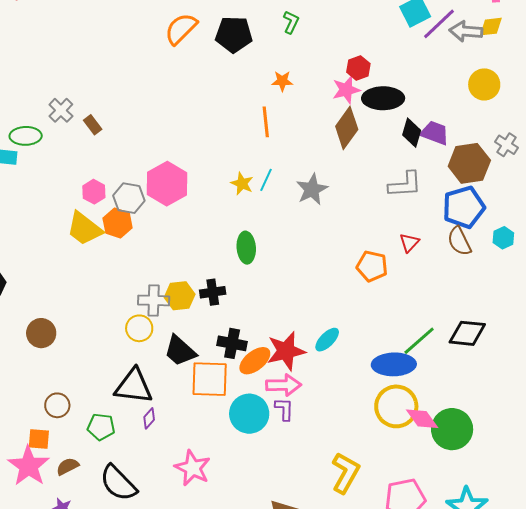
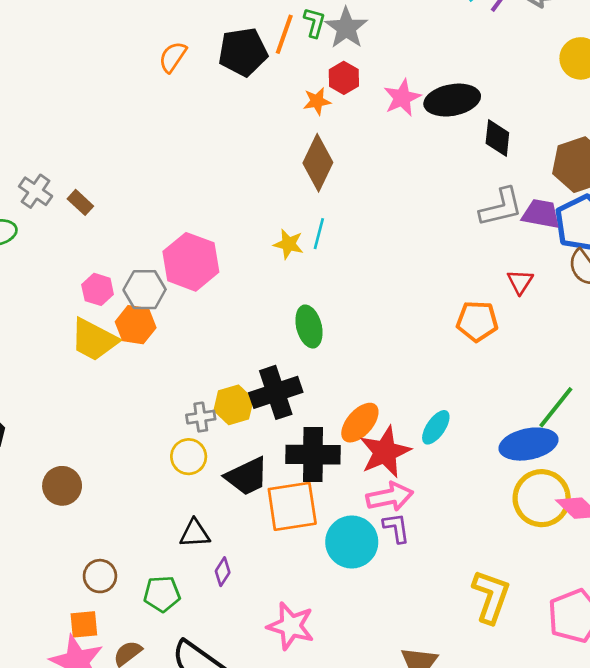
orange semicircle: (181, 29) -> (173, 57), size x0.7
red hexagon: (358, 68) -> (344, 78), moved
orange line: (266, 122) -> (284, 34), moved, turned 36
brown diamond: (347, 128) -> (318, 163), moved
purple trapezoid: (435, 133) -> (541, 214), moved
gray star: (312, 189) -> (346, 28), moved
black cross: (213, 292) -> (276, 392), size x1.5
gray cross: (154, 300) -> (201, 417), size x0.7
black cross: (232, 343) -> (313, 455), size x1.4
black trapezoid: (180, 351) -> (247, 476), turned -57
orange ellipse: (255, 361) -> (360, 423), moved
black triangle: (134, 386) -> (195, 533), size x0.6

